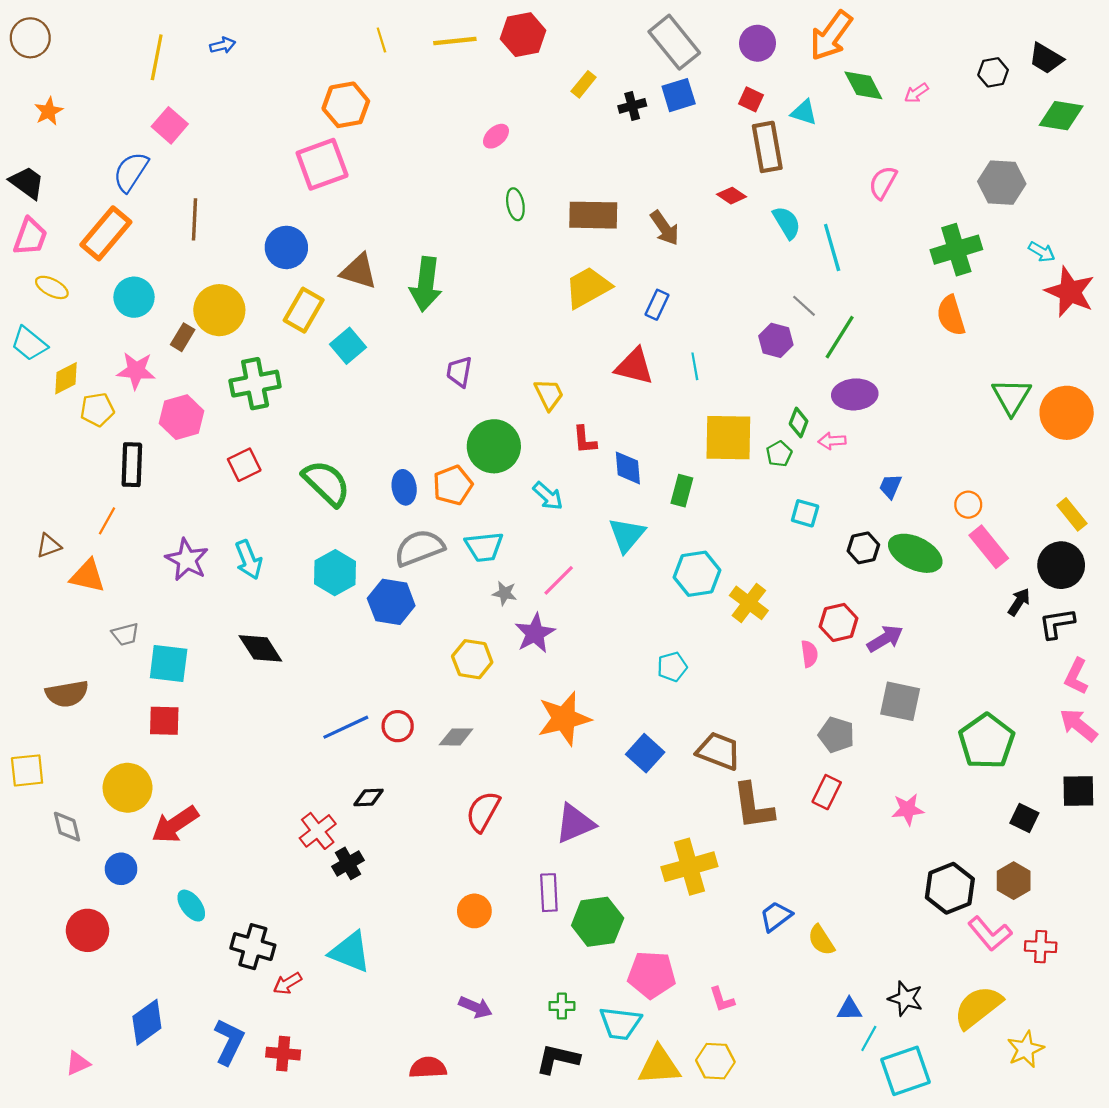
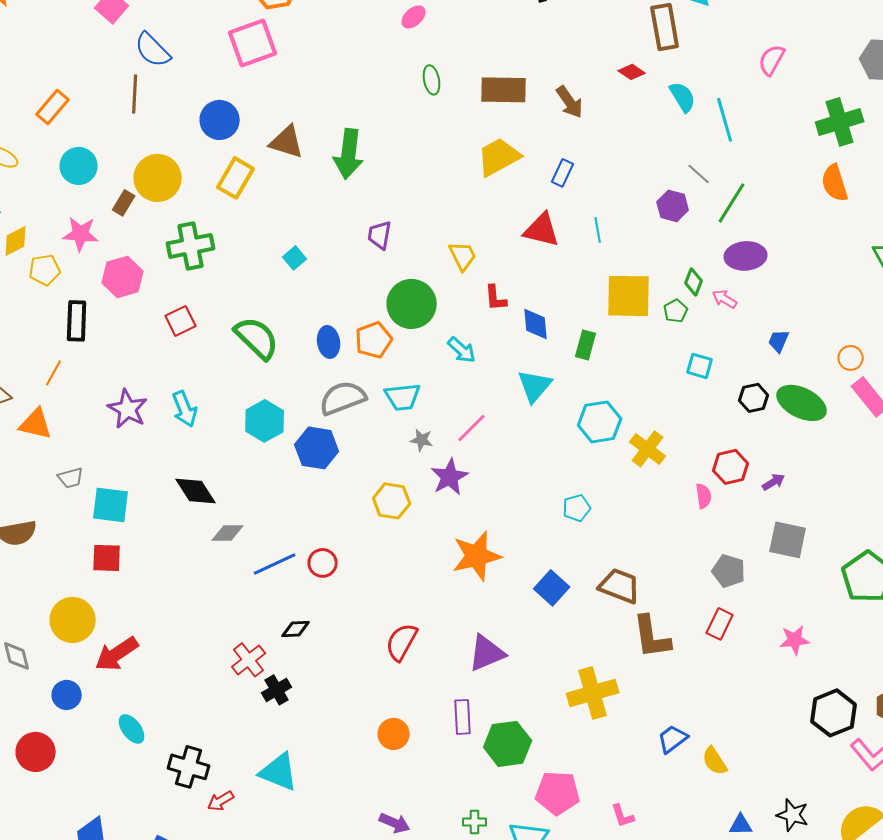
blue semicircle: (131, 172) -> (153, 50), moved, turned -78
orange rectangle: (106, 233) -> (53, 107), size x0.7
cyan square: (348, 346) -> (295, 258), moved, size x0.7
pink arrow: (832, 441) -> (725, 299), turned 35
purple arrow: (885, 639) -> (774, 482), size x0.7
gray diamond: (456, 737) -> (228, 533), moved

